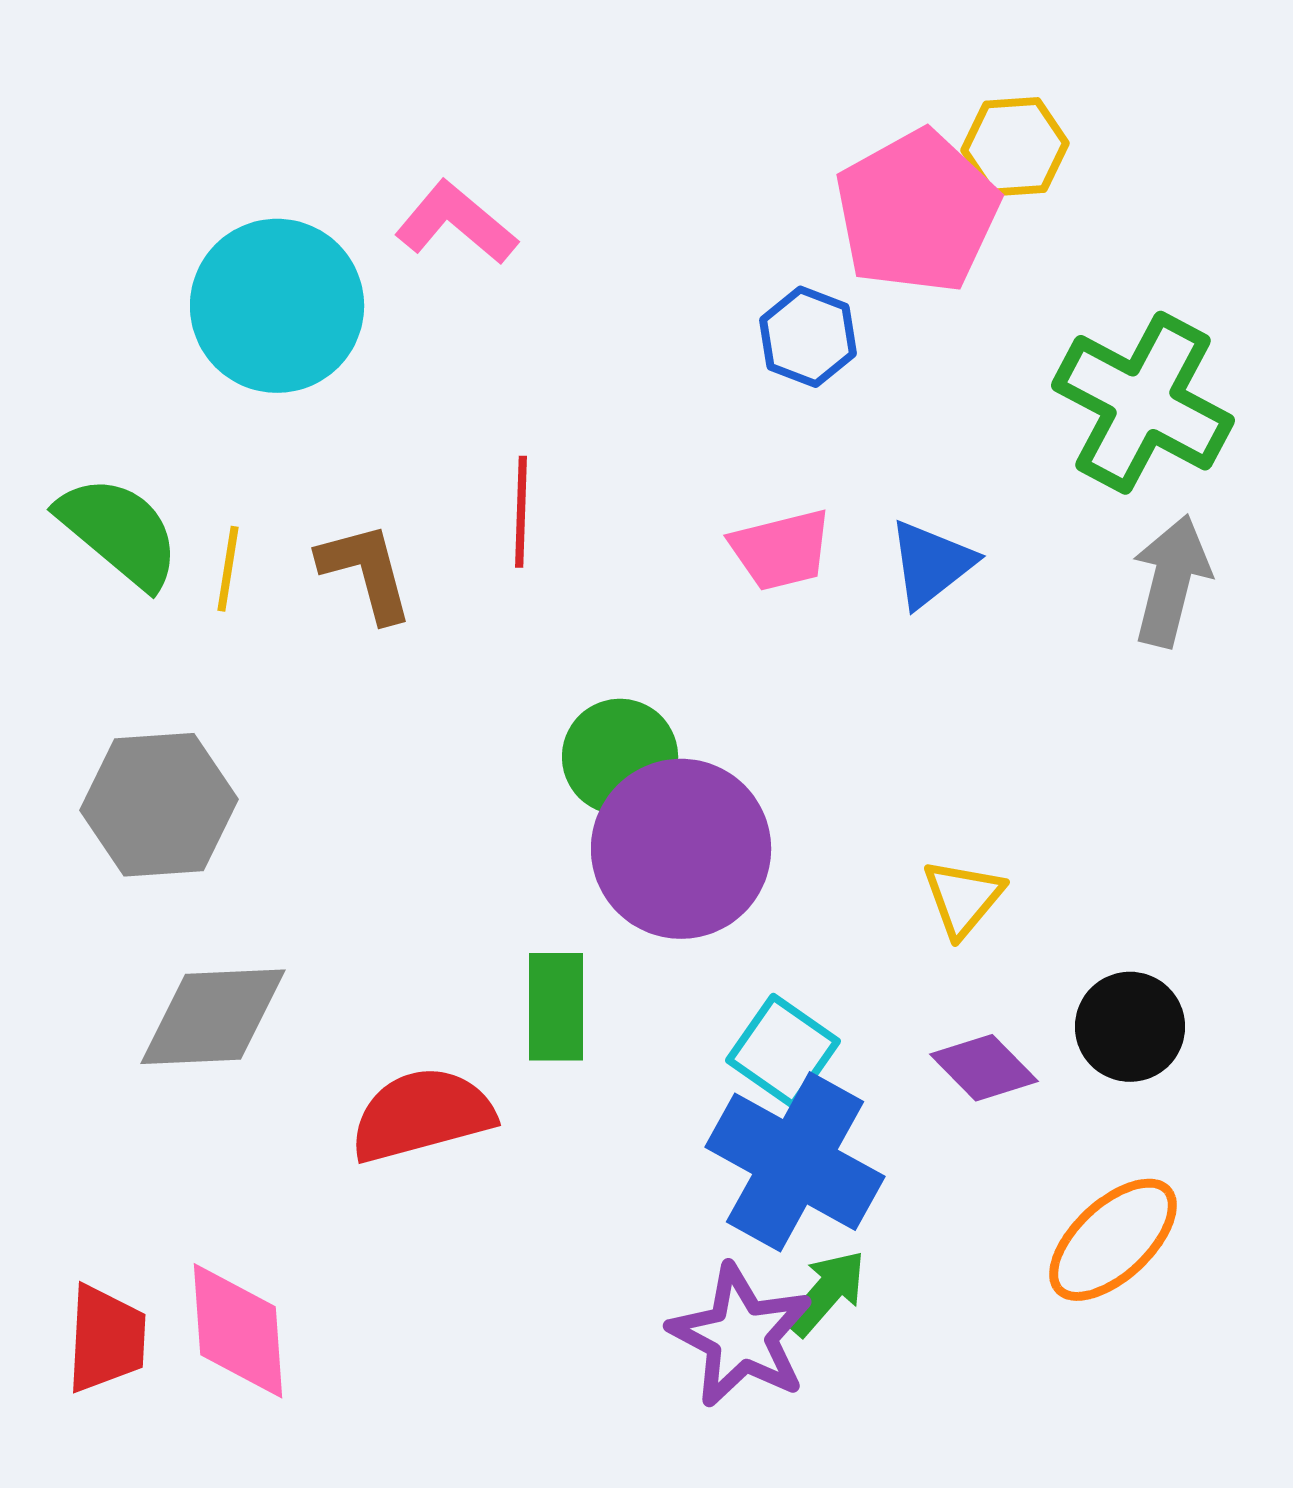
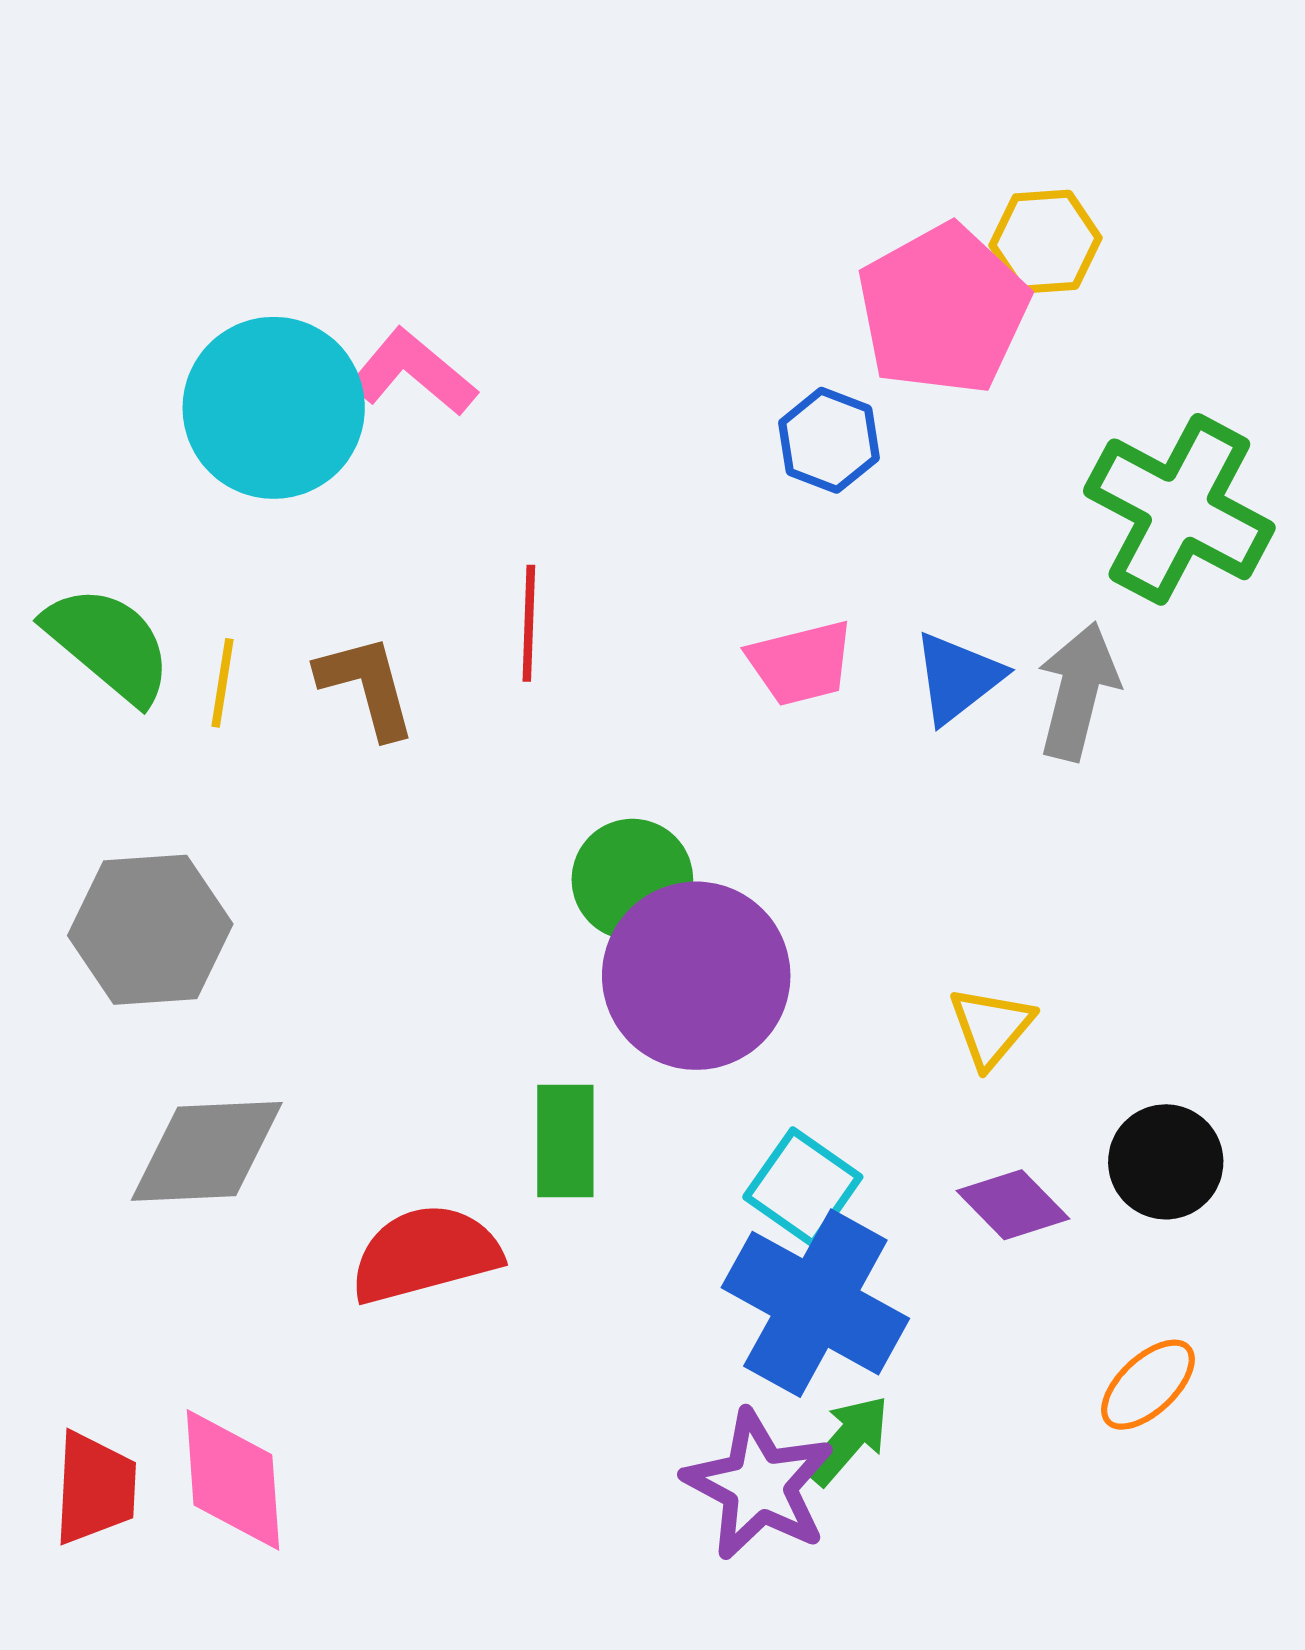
pink L-shape: (456, 223) -> (413, 372), moved
gray arrow: (1171, 581) -> (1078, 691), moved
orange ellipse: (1113, 1240) -> (1148, 1385), size x0.7

